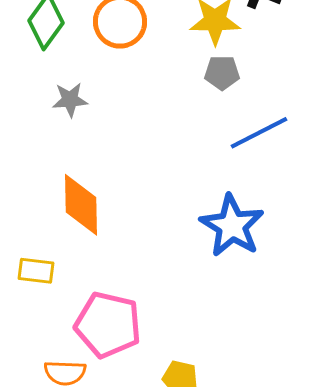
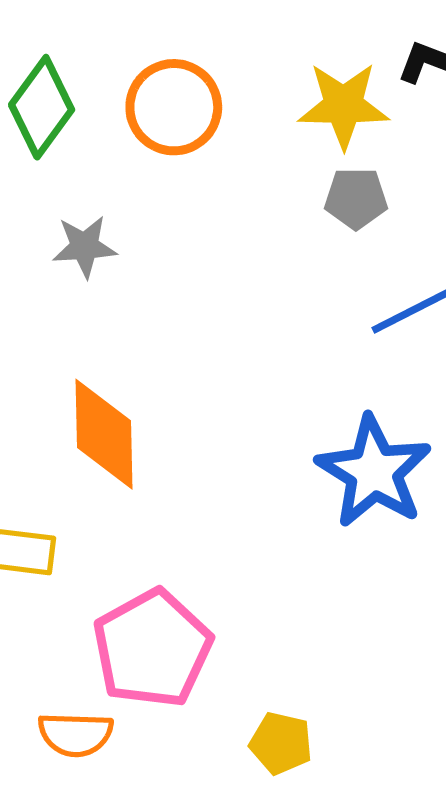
pink pentagon: (108, 325) -> (152, 649), turned 30

